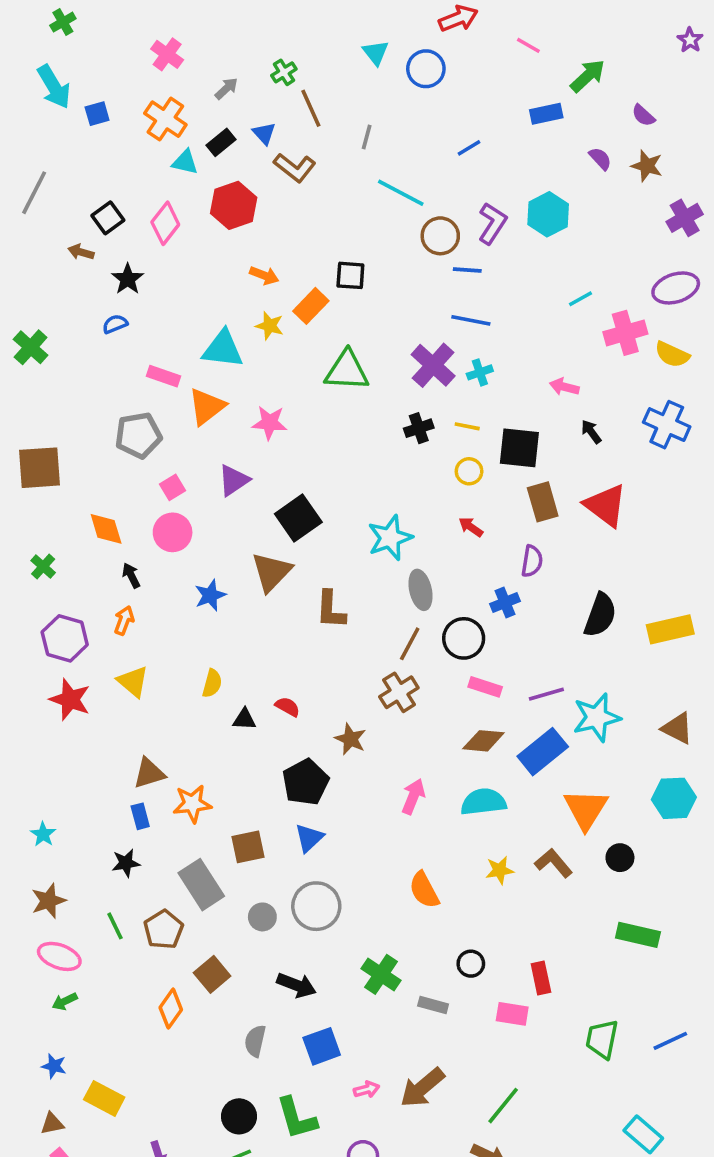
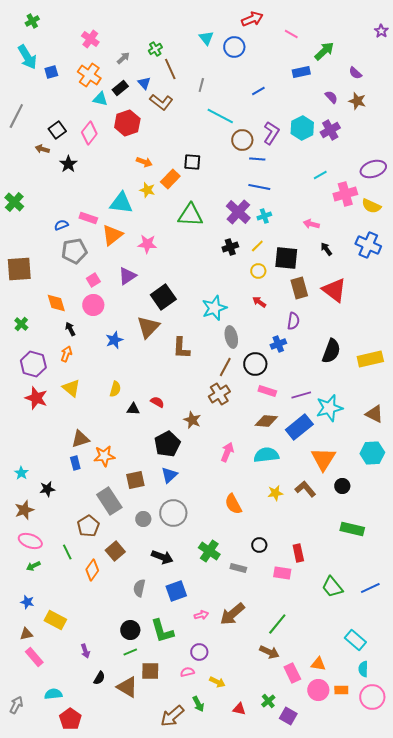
purple cross: (685, 218) -> (330, 130), moved
blue semicircle: (115, 324) -> (61, 225), moved
yellow line: (467, 426) -> (257, 246), turned -56
black star: (126, 863) -> (47, 489), moved
green line: (115, 926) -> (67, 552), moved
green trapezoid: (602, 1039) -> (332, 587), turned -50

